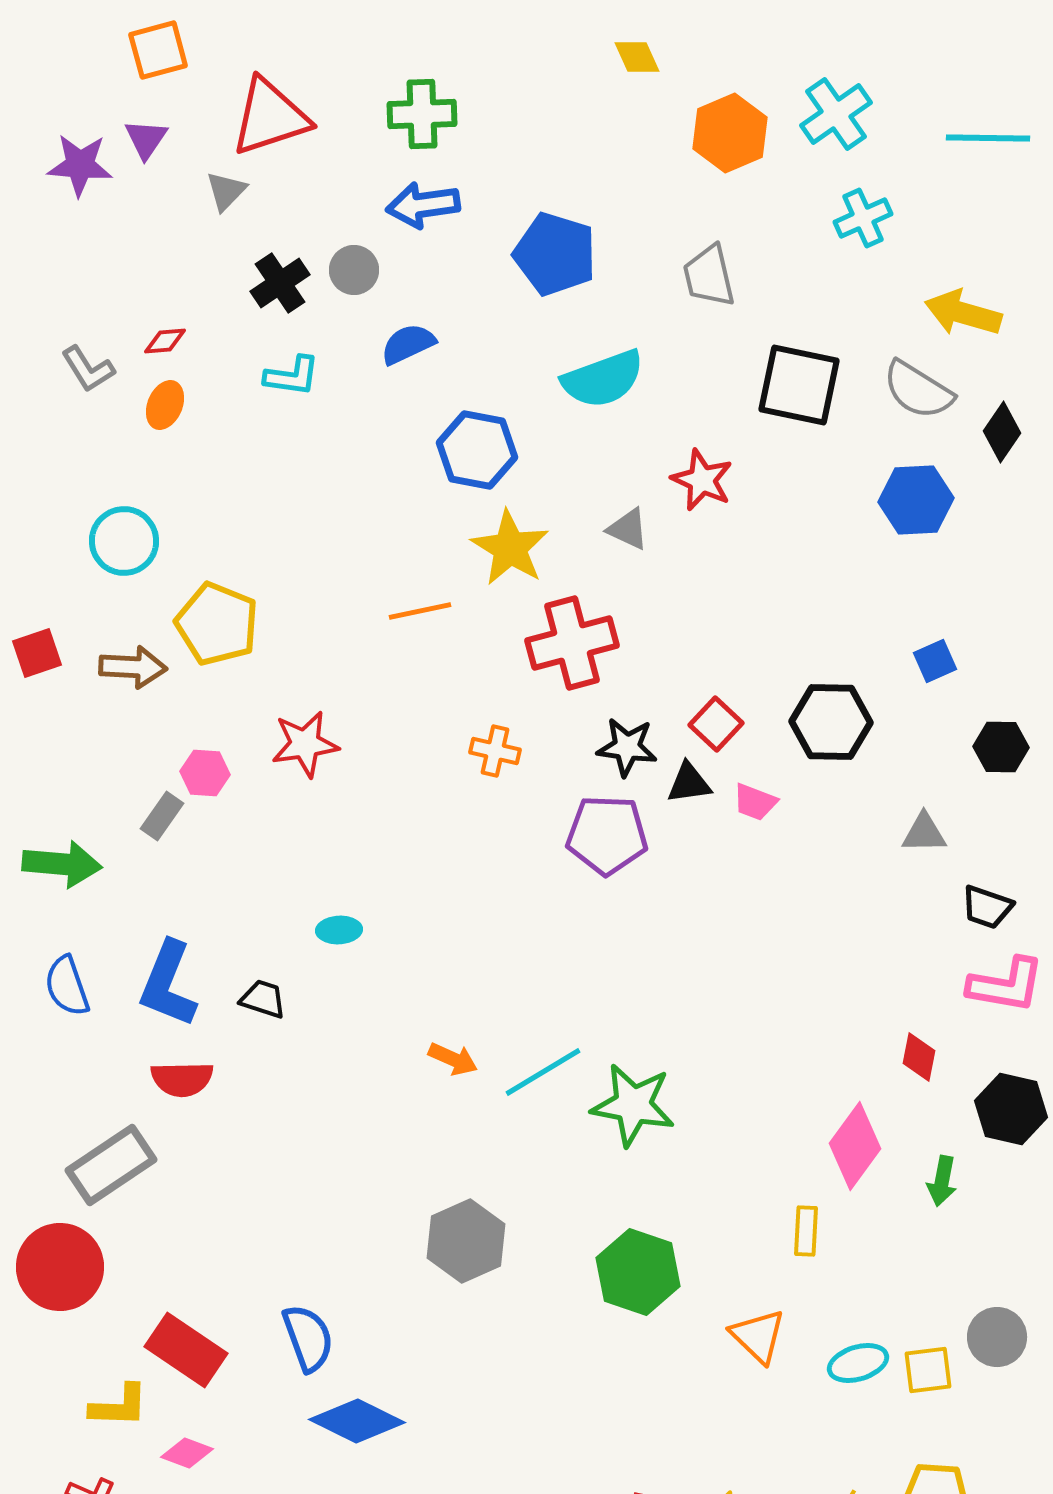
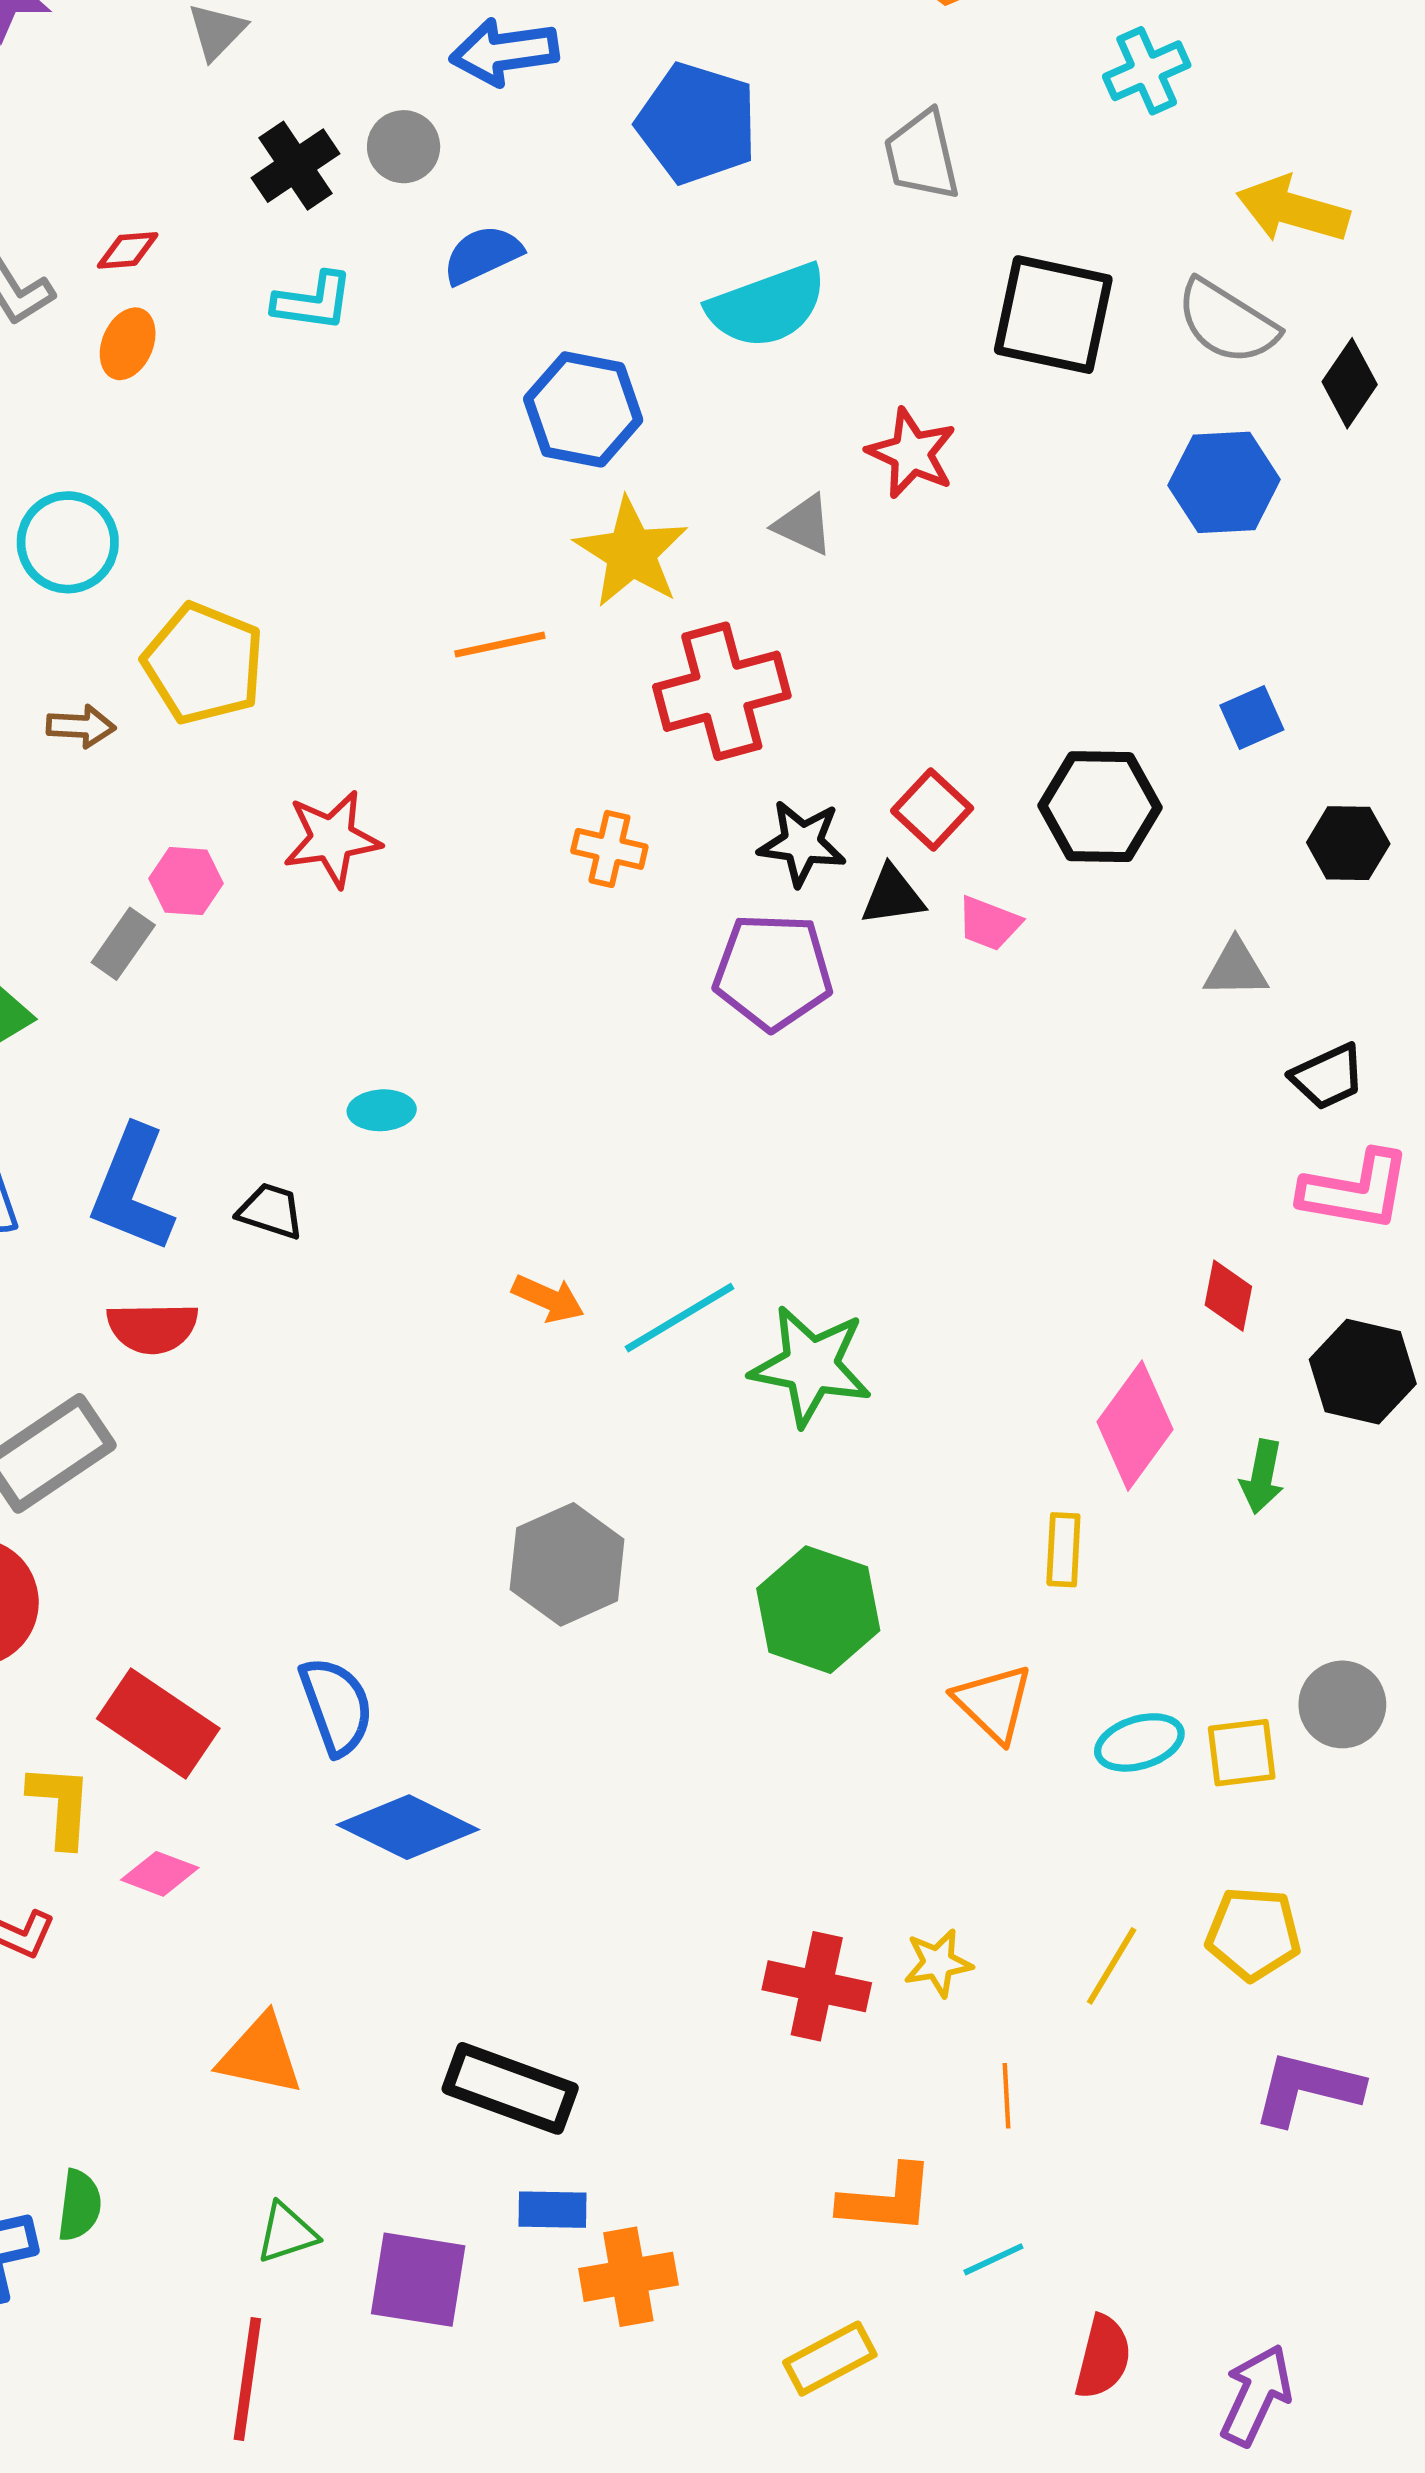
brown arrow: (133, 667) -> (81, 726), size x0.7
black trapezoid: (987, 907) -> (1328, 1077), turned -44
yellow L-shape: (119, 1406) -> (60, 1805), turned -88

